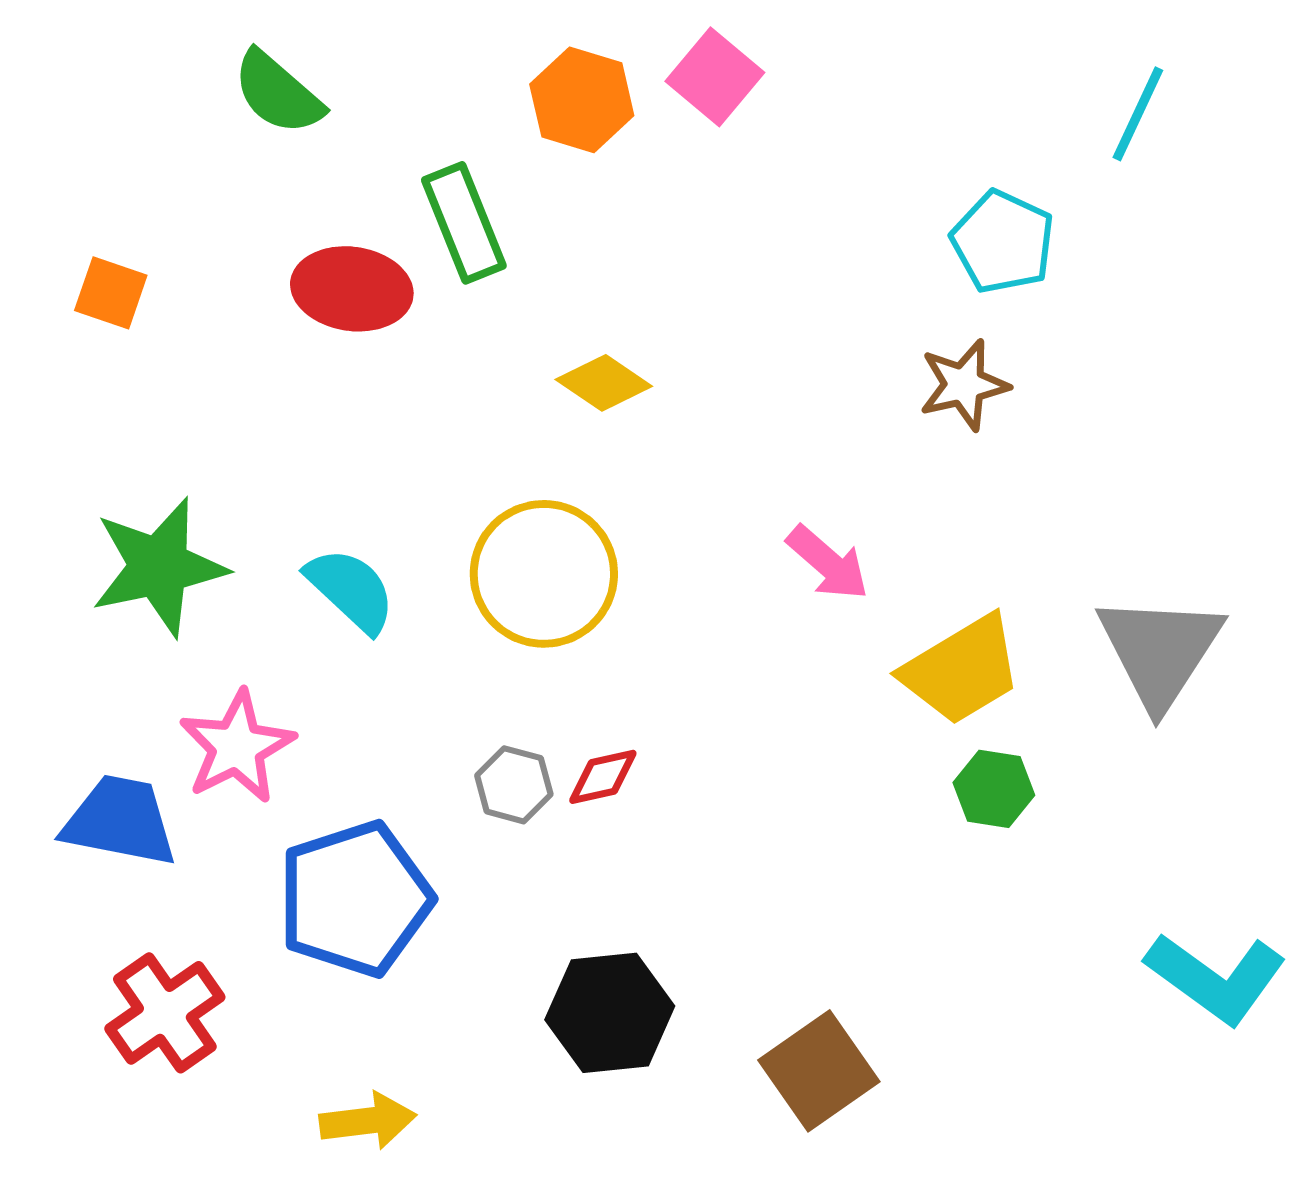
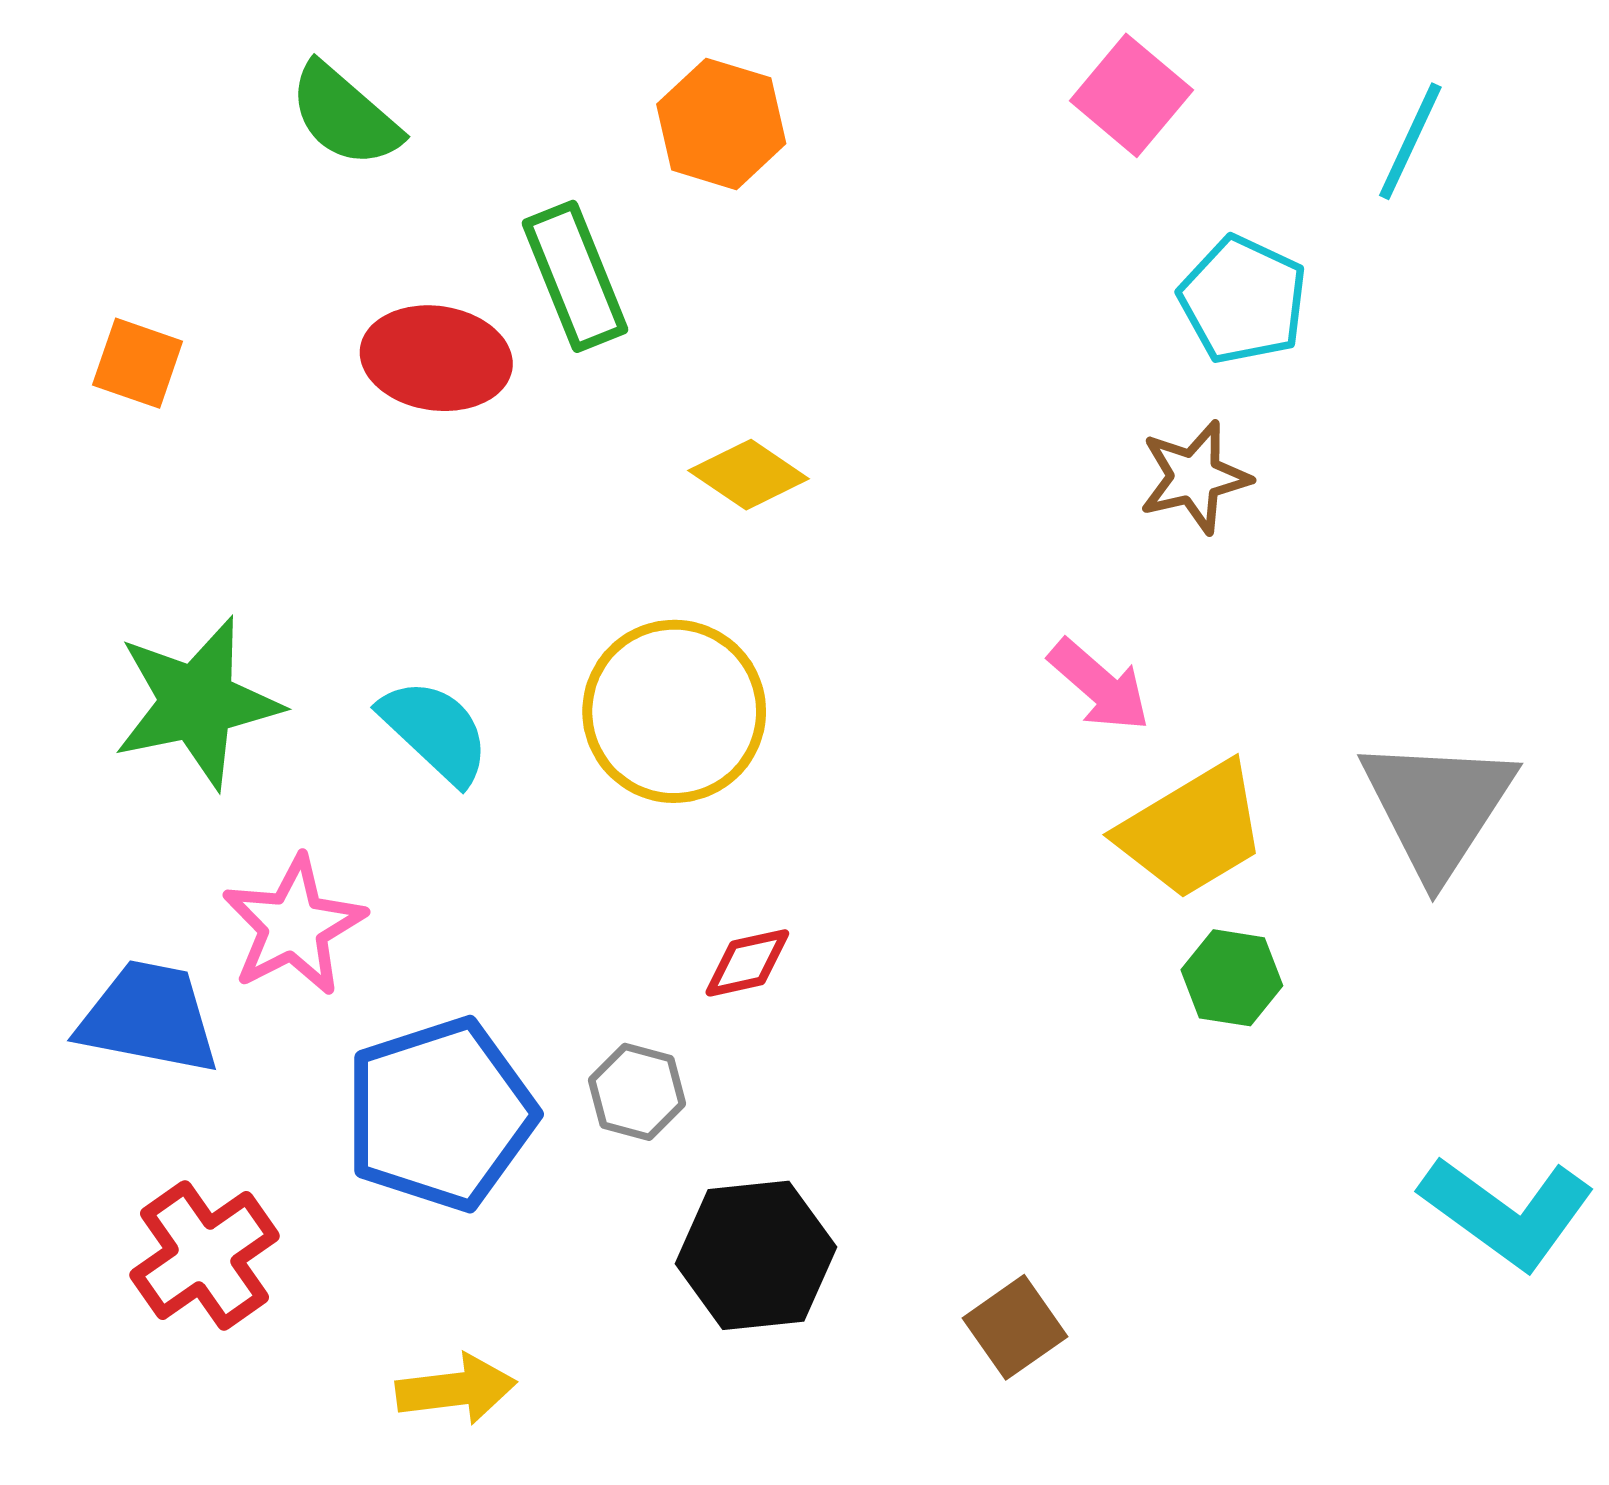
pink square: (715, 77) -> (1131, 95), moved
pink arrow: (828, 563) -> (1099, 685), moved
gray hexagon: (514, 785) -> (637, 1092), moved
brown square: (819, 1071) -> (1015, 1327), size x0.7

